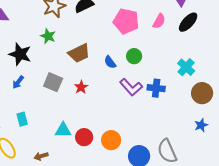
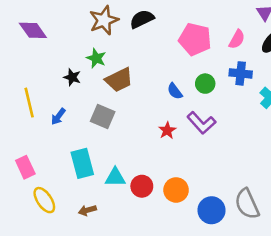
brown trapezoid: (79, 53) -> (119, 80), moved
black star: (20, 54) -> (72, 77), moved, size x0.6
red star: (81, 87) -> (167, 130), moved
blue cross: (156, 88) -> (241, 73), moved
cyan rectangle: (22, 119) -> (82, 163), moved, size x1.6

